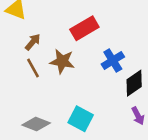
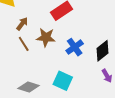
blue cross: (113, 61) -> (75, 47), moved

